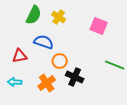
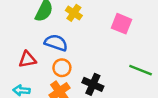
orange circle: (60, 61) -> (62, 68), moved

